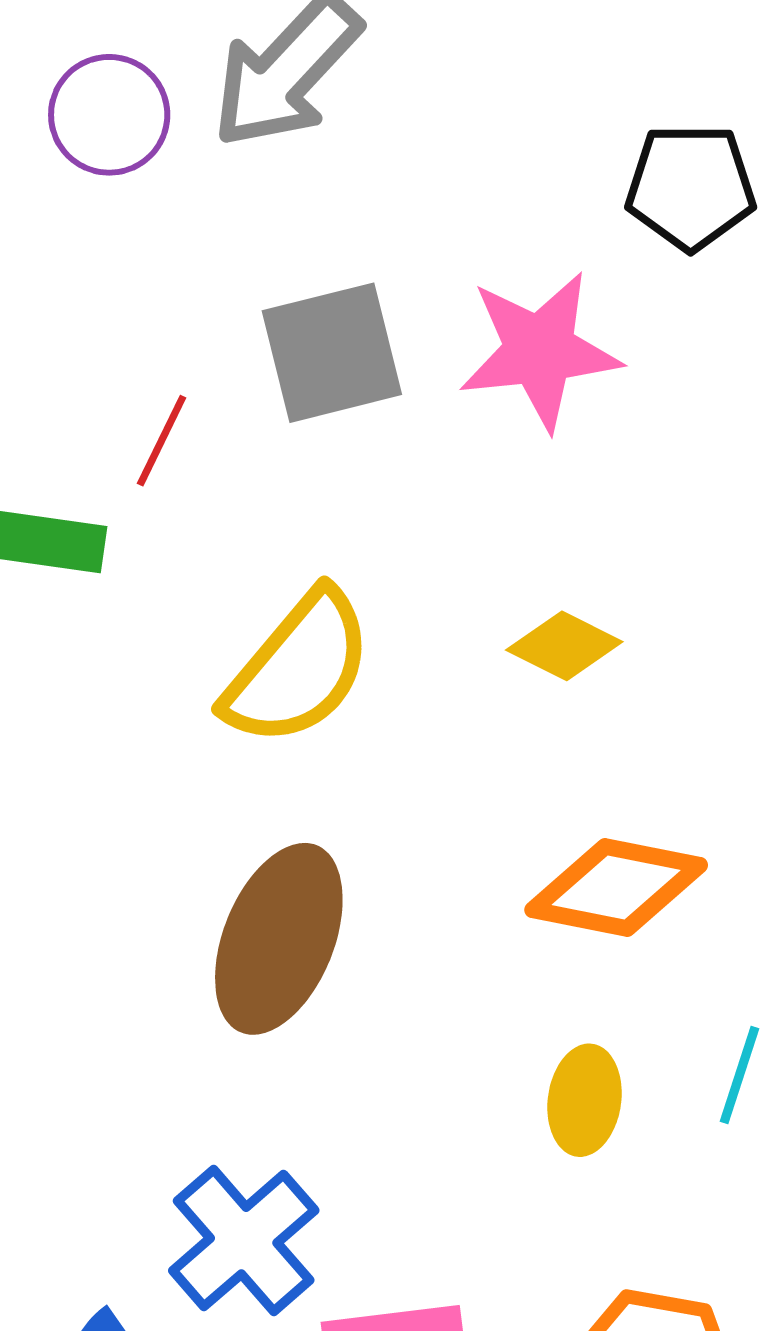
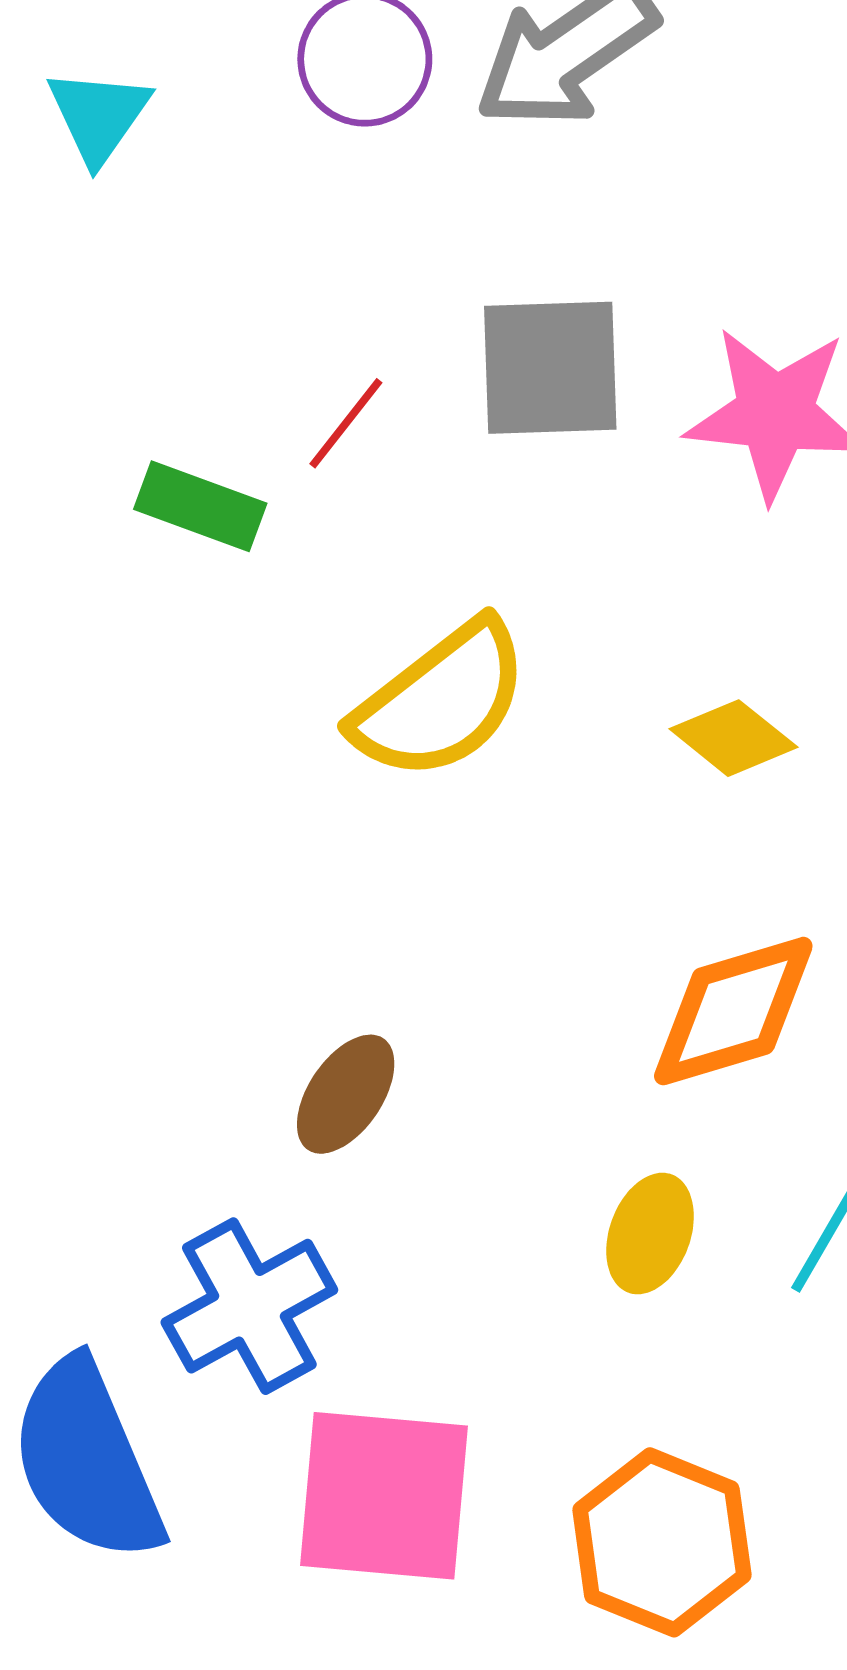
orange diamond: (616, 888) -> (733, 1011), turned -40
brown ellipse: (279, 939) -> (346, 1094), moved, size x0.6

